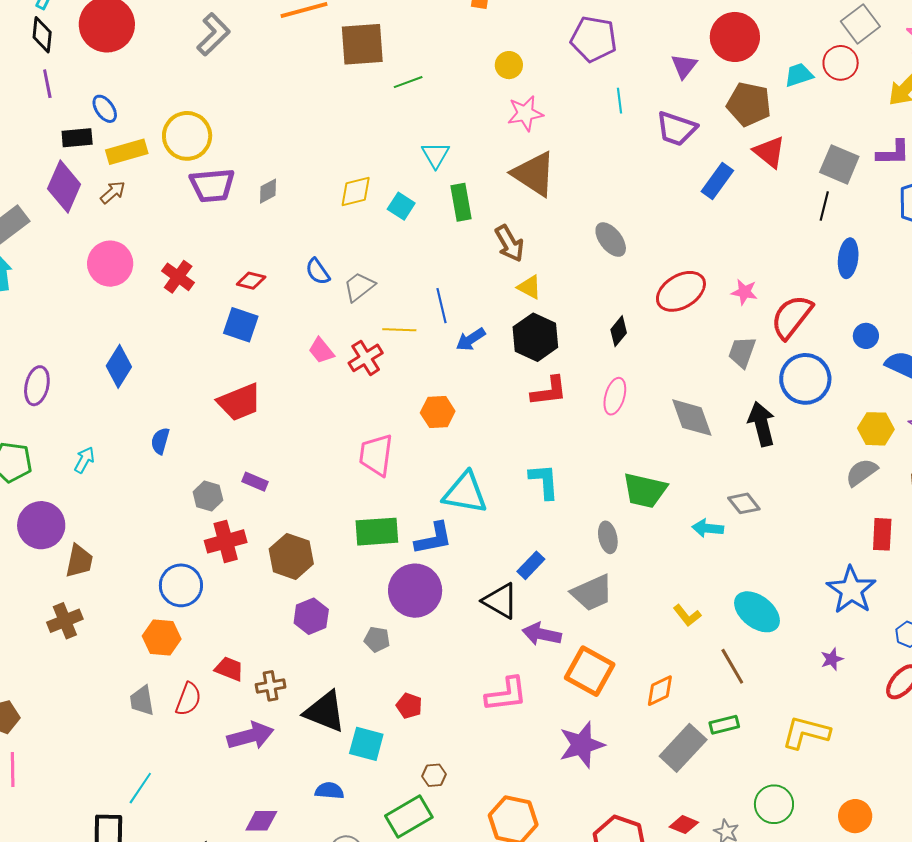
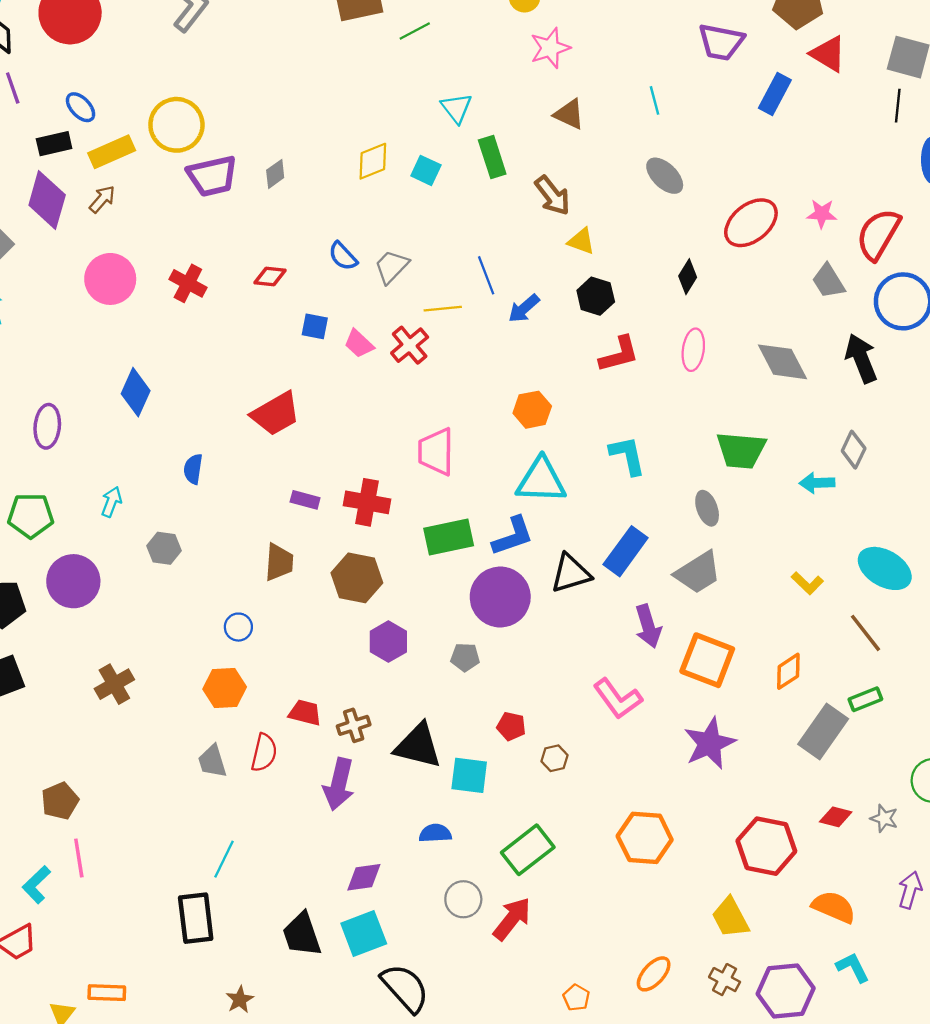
cyan line: (619, 101) -> (654, 100), moved
brown triangle: (534, 174) -> (569, 114), size x0.6
blue square: (241, 325) -> (315, 326), moved, size x0.7
black hexagon: (535, 337) -> (596, 296), size x0.7
gray trapezoid: (742, 352) -> (828, 281), turned -44
orange hexagon: (438, 412) -> (532, 410), moved
gray hexagon: (208, 496) -> (164, 548), moved
gray diamond: (744, 503) -> (854, 450), turned 72
red cross: (226, 541) -> (367, 502), moved, turned 33
brown trapezoid: (79, 561) -> (279, 562), moved
blue rectangle: (531, 565) -> (626, 551), size x1.5
blue circle: (181, 585) -> (238, 627), size x0.6
black triangle: (500, 601) -> (571, 573), moved, turned -39
purple arrow: (542, 634) -> (648, 626), turned -111
pink L-shape: (506, 694) -> (618, 699), turned 69
purple arrow: (250, 736) -> (339, 784), turned 126
brown hexagon: (434, 775) -> (555, 758), moved

